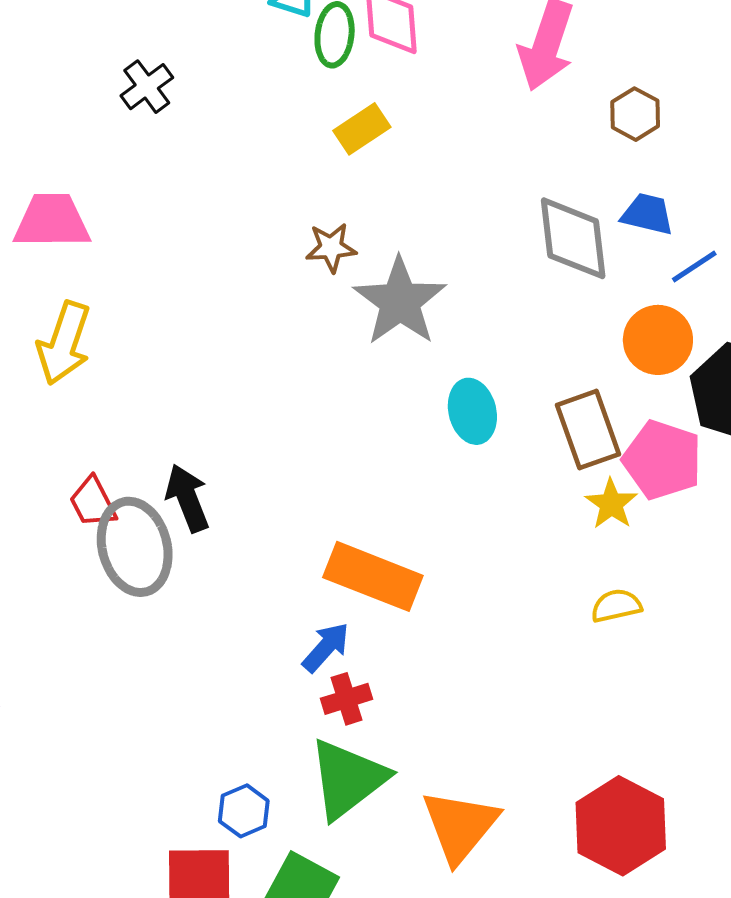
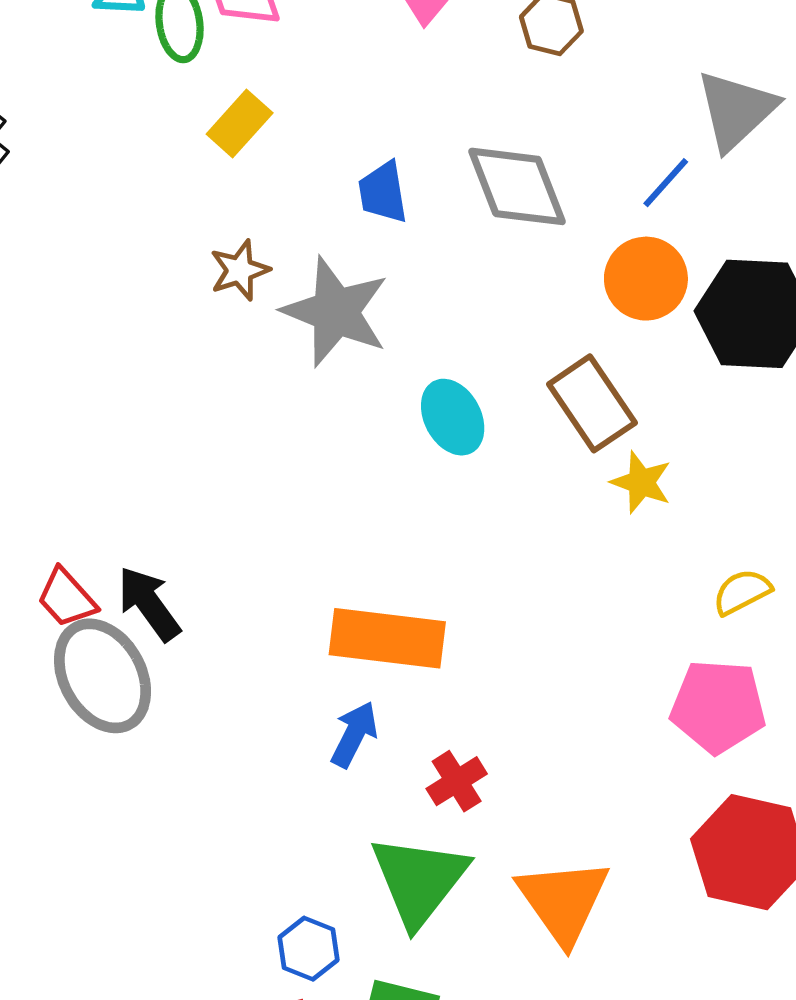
blue trapezoid: (647, 214) -> (383, 192), moved, turned -98
pink pentagon: (662, 460) -> (718, 706), moved
red trapezoid: (93, 502) -> (67, 598), moved
yellow semicircle: (616, 606) -> (742, 592), moved
red cross: (347, 699) -> (457, 781), moved

